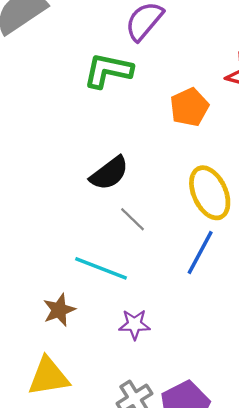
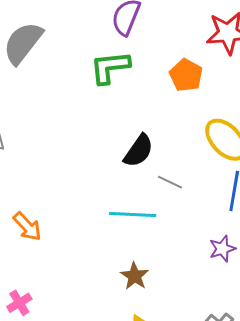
cyan line: (101, 268) -> (133, 215), moved
purple star: (134, 324) -> (222, 249), moved

